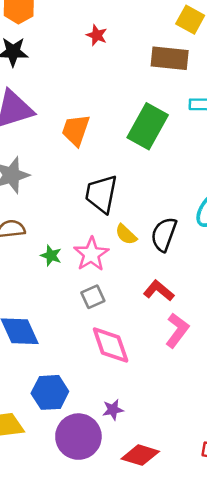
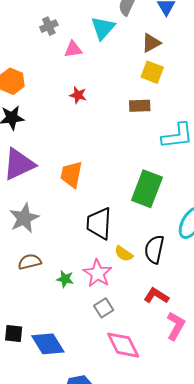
brown rectangle: (170, 58) -> (140, 106), size x0.7
green rectangle: (148, 126) -> (147, 189), moved

